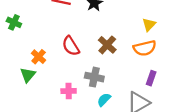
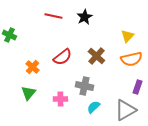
yellow triangle: (149, 25) -> (127, 36), moved
red semicircle: (71, 46) -> (62, 57), turned -96
green triangle: (28, 75) -> (28, 93), moved

